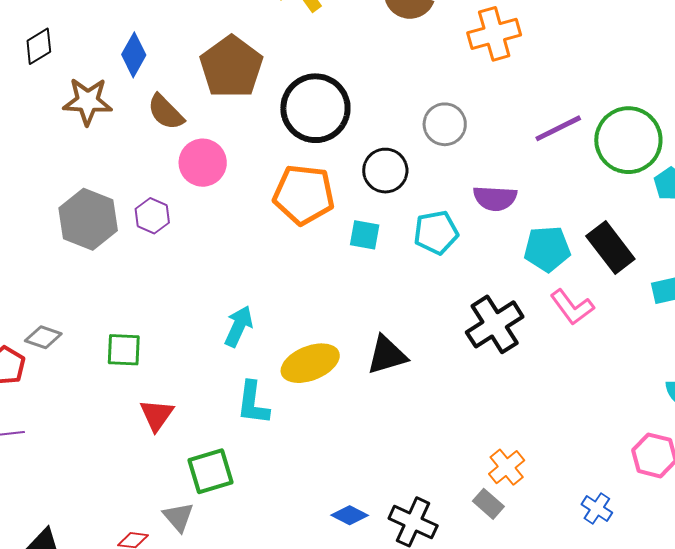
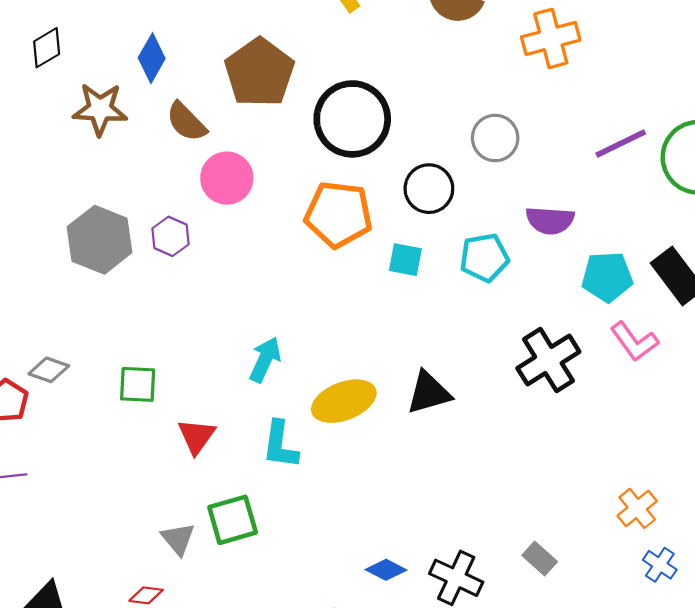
red triangle: (157, 415) -> (197, 436), moved
orange cross: (507, 467) -> (637, 508), moved
gray triangle: (178, 517) -> (178, 539), moved

